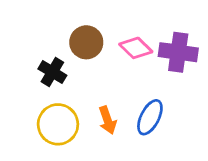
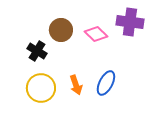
purple cross: (178, 52) -> (130, 22), moved

